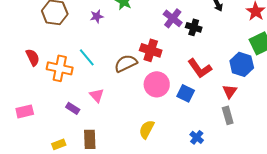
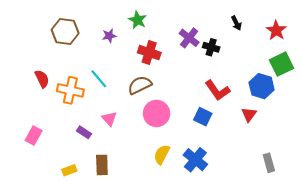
red cross: (151, 50) -> (149, 53), moved
pink circle: (157, 84) -> (157, 113), moved
pink rectangle: (25, 111) -> (34, 135), turned -48
gray rectangle: (228, 115) -> (269, 163), moved
blue cross: (197, 137) -> (195, 160), moved, size x1.6

